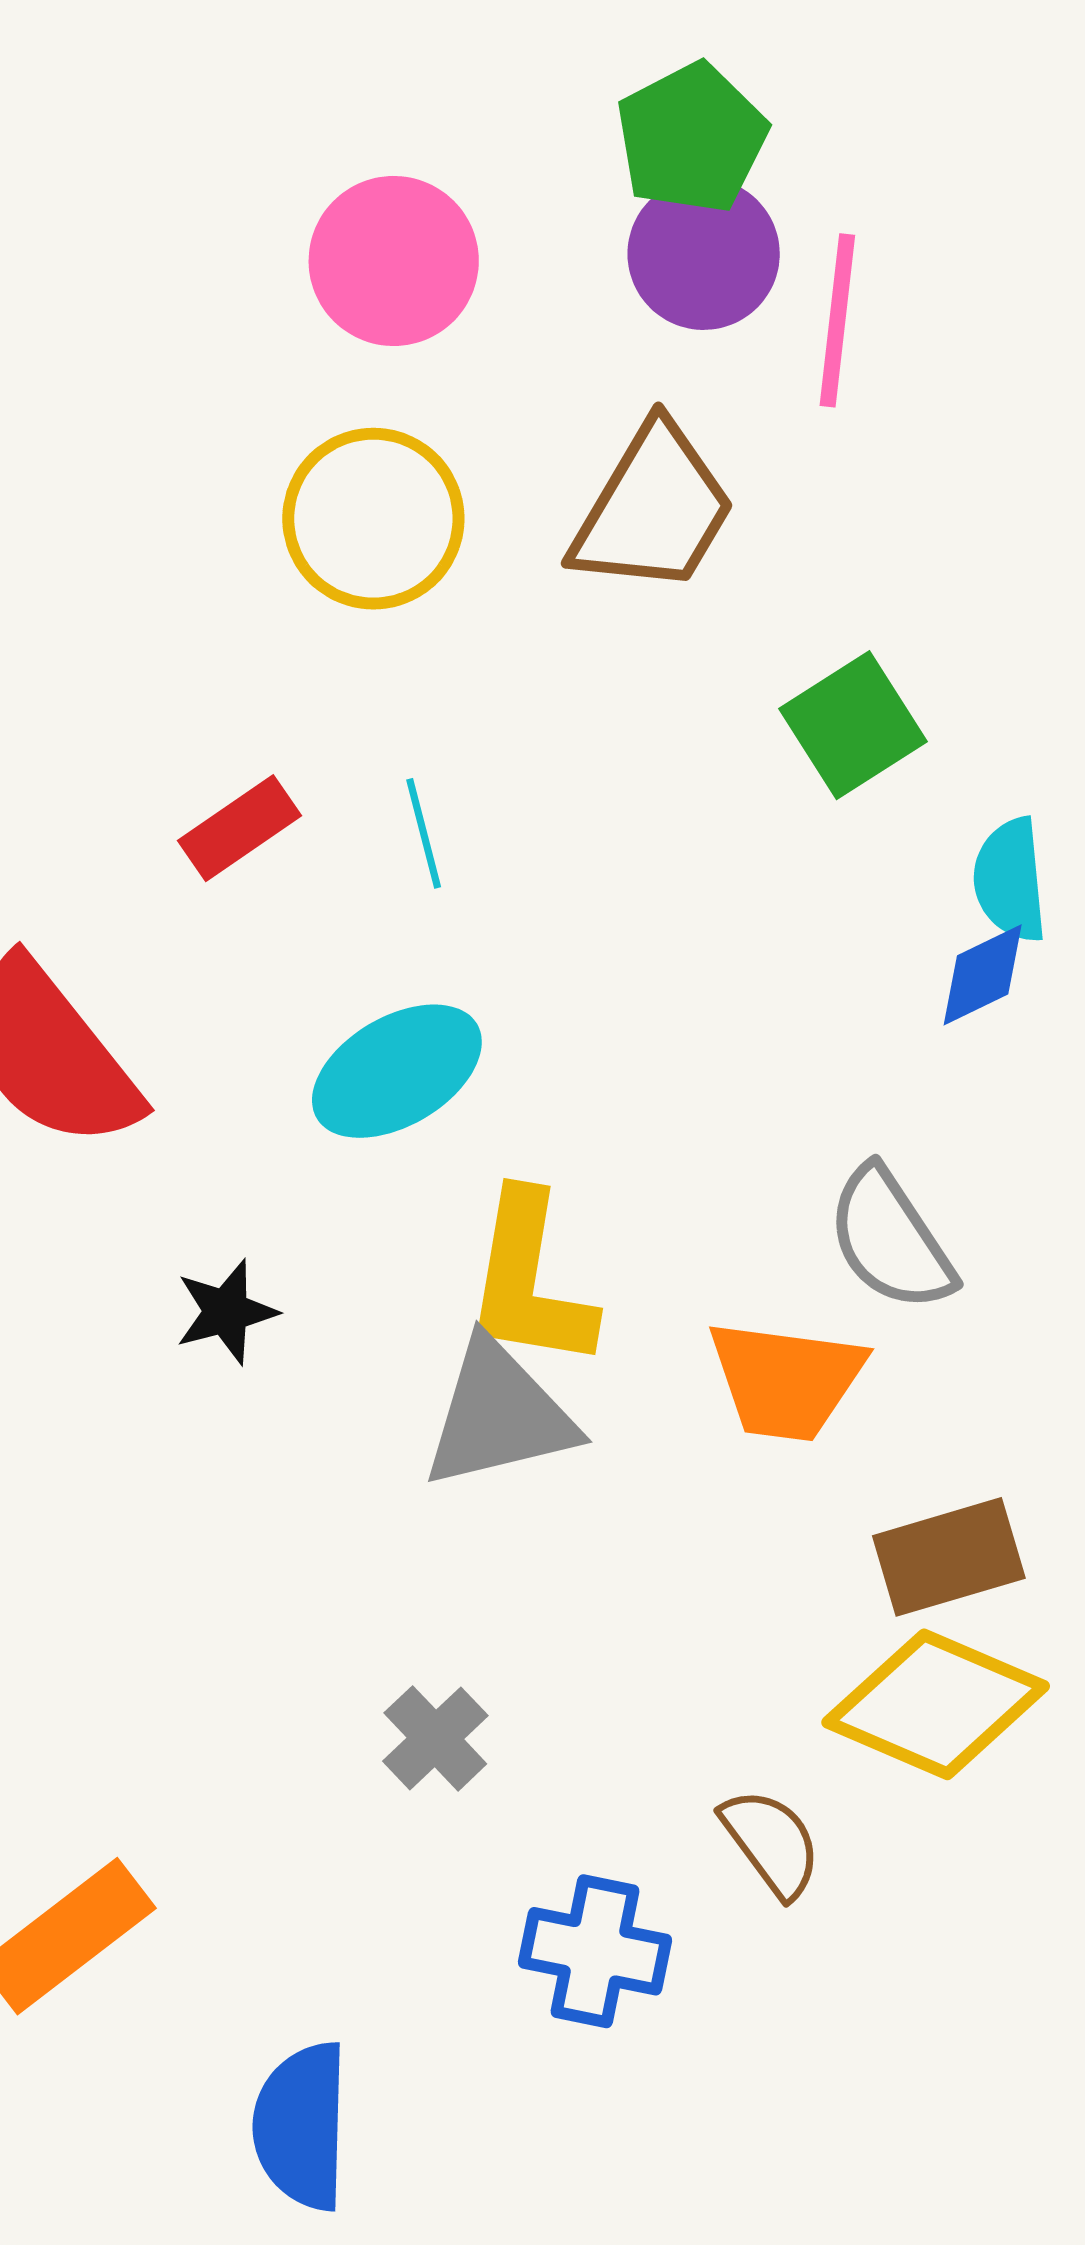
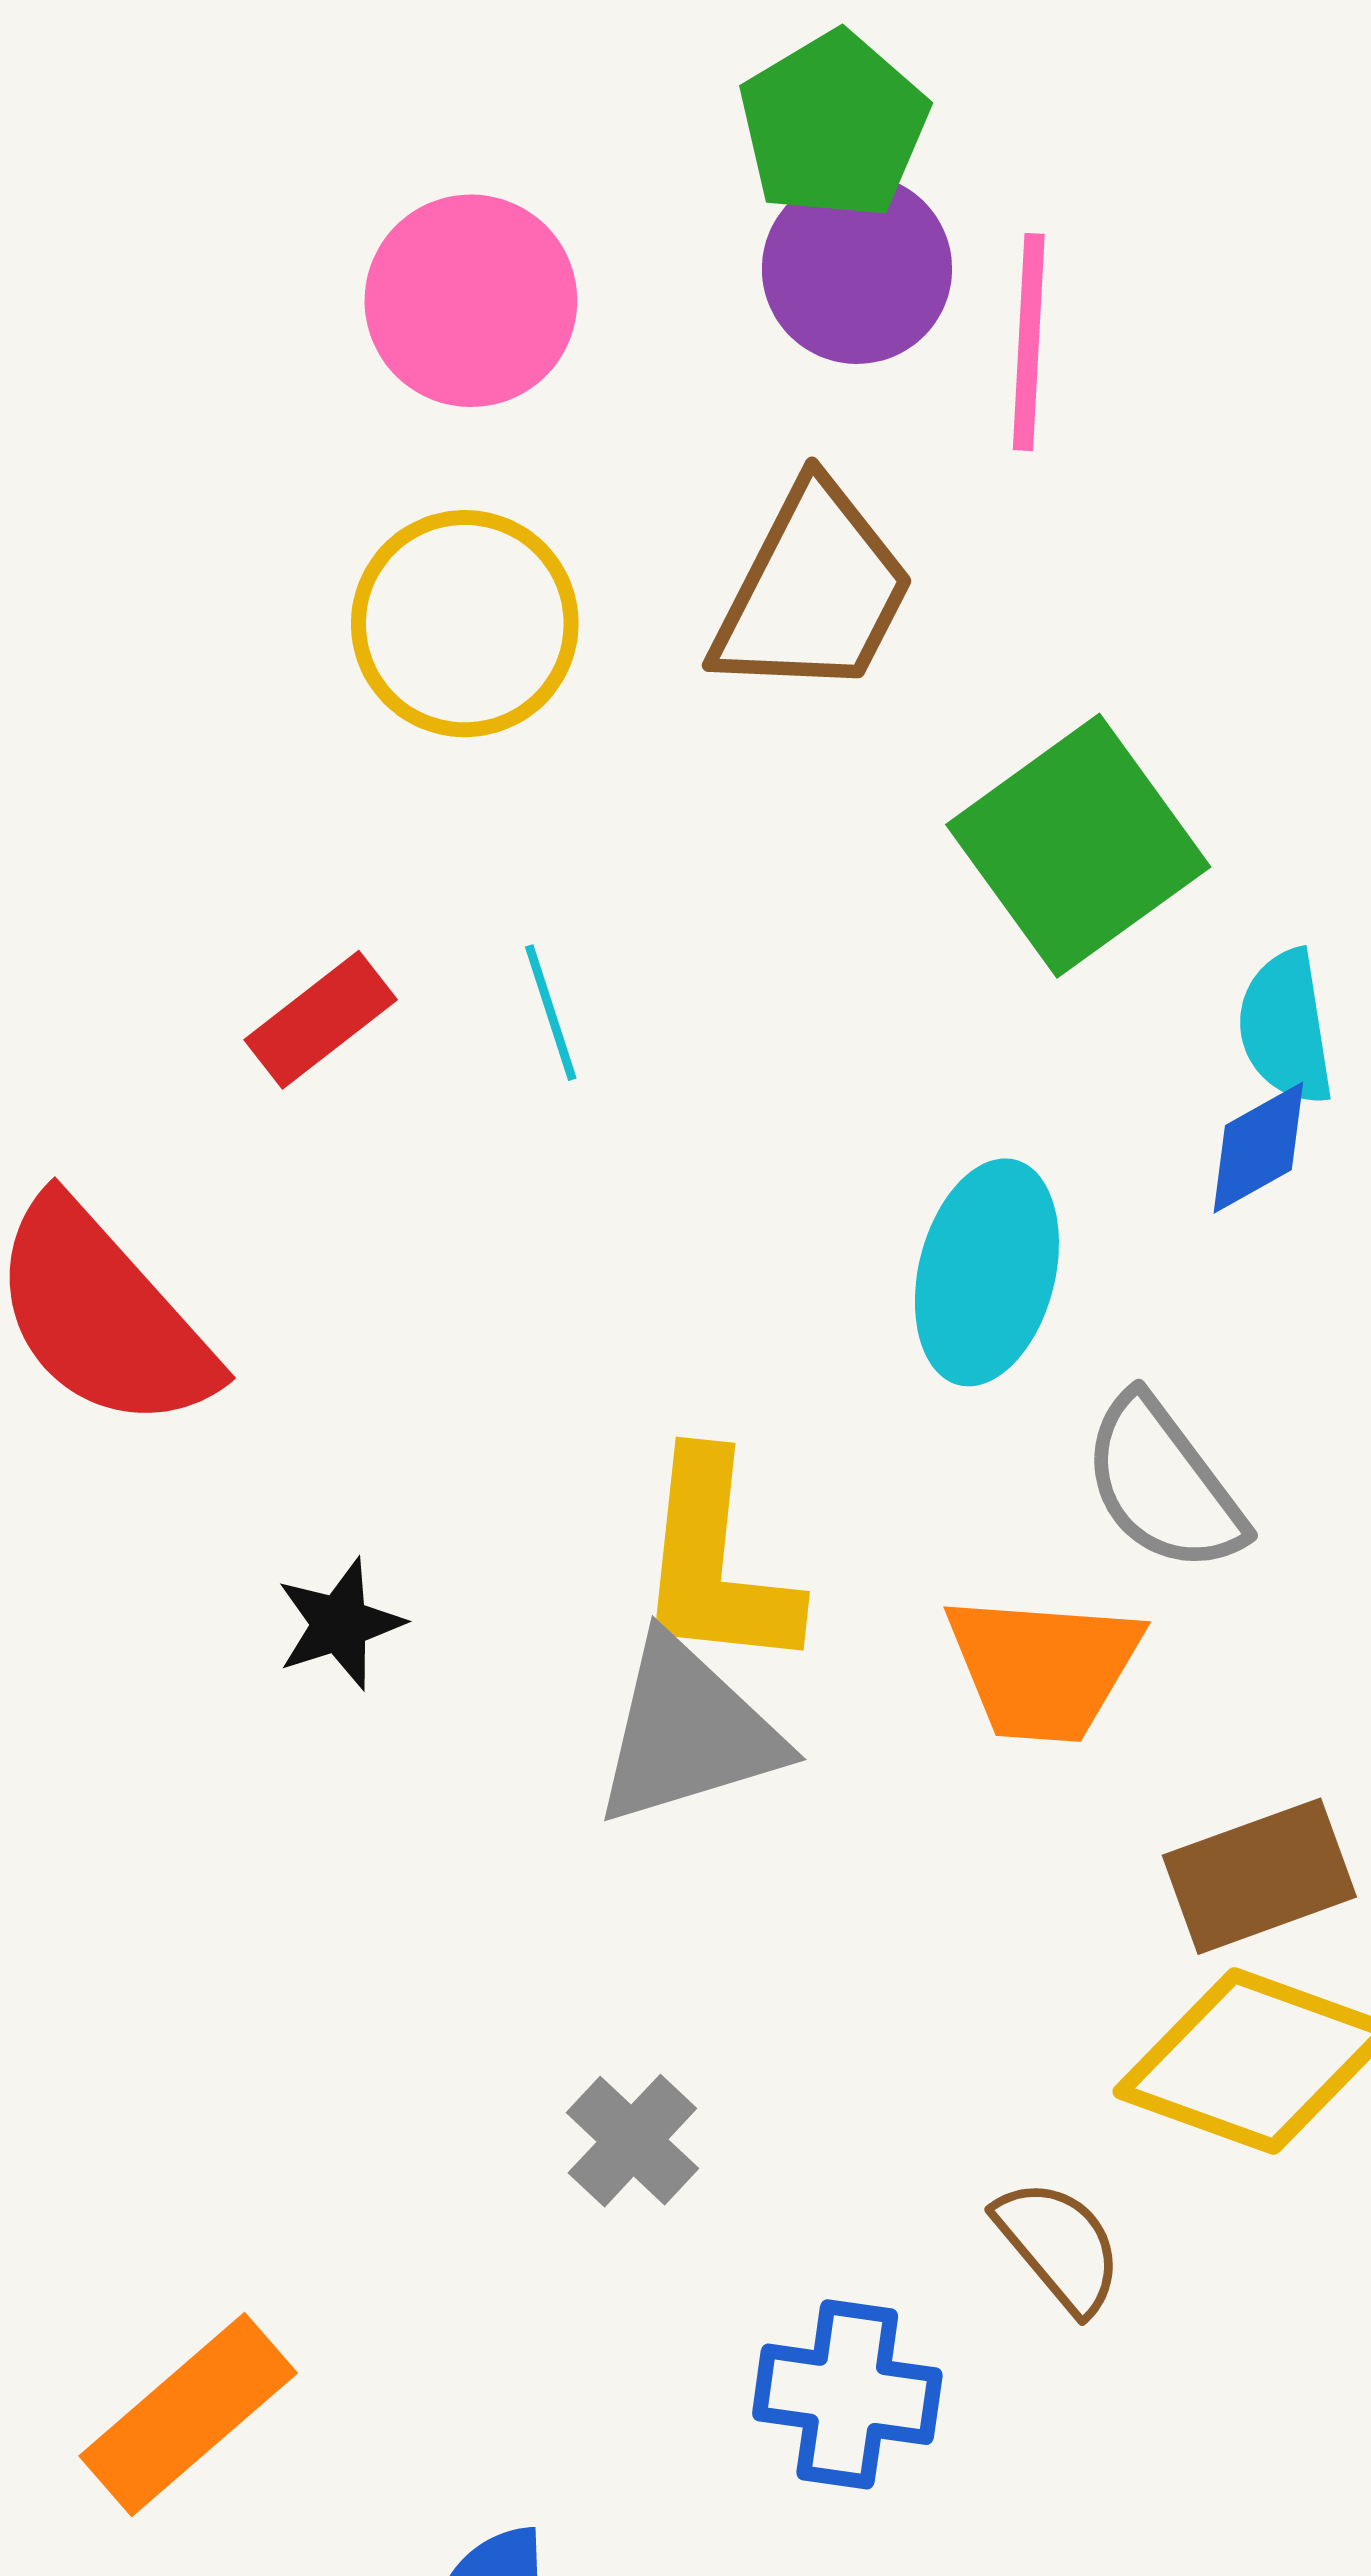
green square: (853, 725) -> (1078, 846), size x1.4
cyan ellipse: (397, 1071) -> (987, 1272), moved, turned -42

